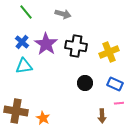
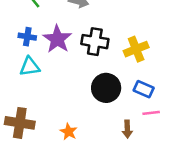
blue cross: (22, 42) -> (27, 37), turned -32
black circle: (85, 83) -> (106, 88), size x1.5
orange star: (43, 118) -> (69, 132), moved

